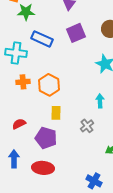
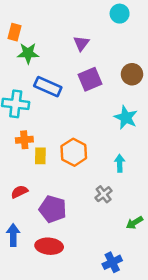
orange hexagon: (49, 85) -> (74, 152), moved
yellow rectangle: (56, 113) -> (40, 156), moved
blue cross: (94, 181) -> (112, 262), turned 35

